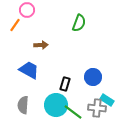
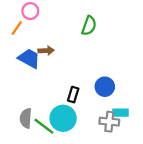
blue trapezoid: (29, 70) -> (29, 58), moved
cyan rectangle: (107, 100) -> (121, 113), turned -32
green line: (73, 112) -> (44, 126), moved

